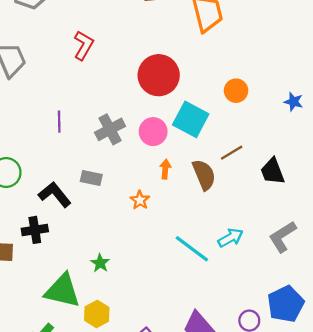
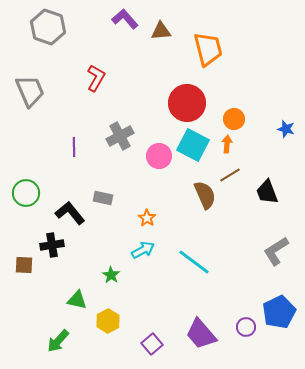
red circle: (159, 75) -> (187, 103), moved
gray cross: (110, 129) -> (120, 136), moved
orange arrow: (165, 169) -> (227, 144), moved
cyan arrow: (231, 238) -> (143, 250), moved
green triangle: (62, 291) -> (77, 300), size x0.6

